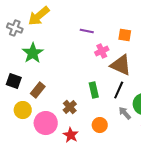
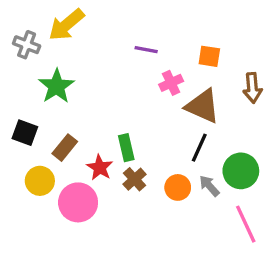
green rectangle: (94, 90) -> (126, 148), moved
brown cross: (70, 107) -> (135, 179), moved
orange circle: (100, 125) -> (178, 187), moved
red star: (71, 135) -> (100, 168), moved

